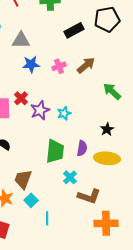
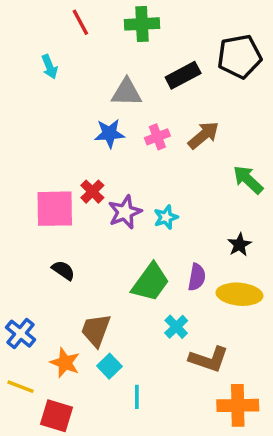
gray triangle: (21, 40) -> (127, 92), moved
green trapezoid: (55, 151) -> (151, 282), turned 30

